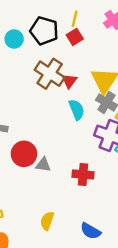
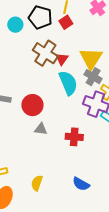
cyan semicircle: (77, 110) -> (68, 83), size x1.4
red circle: (24, 154) -> (32, 105), moved
yellow semicircle: (47, 221) -> (37, 183), moved

